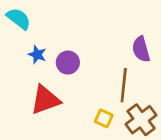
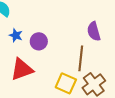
yellow square: (104, 118) -> (66, 83), size x1.5

